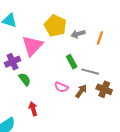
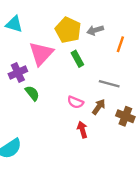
gray arrow: (78, 34) -> (95, 30), moved
green rectangle: (72, 62) -> (77, 59), moved
brown cross: (104, 89) -> (125, 116), moved
red arrow: (33, 109) -> (82, 130), moved

